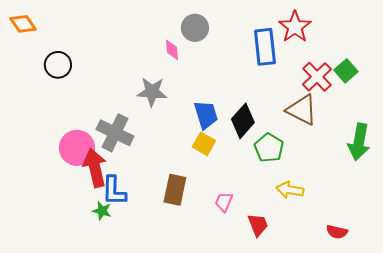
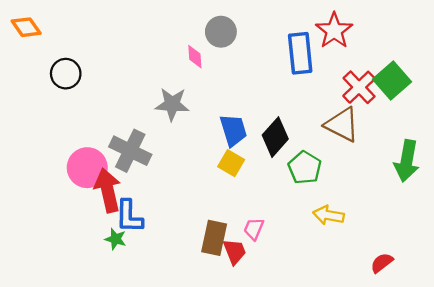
green square: (346, 71) -> (392, 80), size x1.4
brown rectangle: (175, 190) -> (214, 238), moved
red trapezoid: (258, 225) -> (234, 251), moved
red semicircle: (337, 232) -> (382, 263), turned 130

